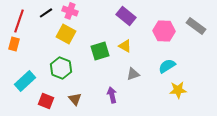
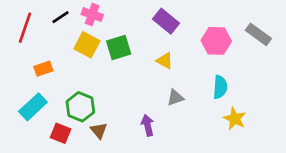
orange rectangle: (14, 44) -> (43, 69), moved, turned 56
green square: (100, 51) -> (119, 47), moved
cyan semicircle: (167, 66) -> (220, 87), turned 126
green hexagon: (61, 68) -> (80, 107), moved
yellow star: (178, 90) -> (235, 119), turned 30

